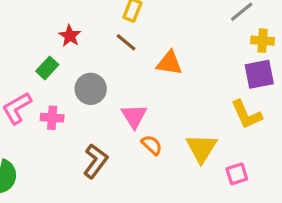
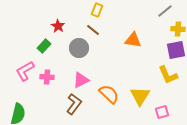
orange triangle: (169, 63) -> (133, 40), moved
gray circle: (91, 89) -> (79, 48), moved
pink triangle: (134, 116) -> (81, 80), moved, turned 36
orange semicircle: (152, 145) -> (109, 94), size x1.5

